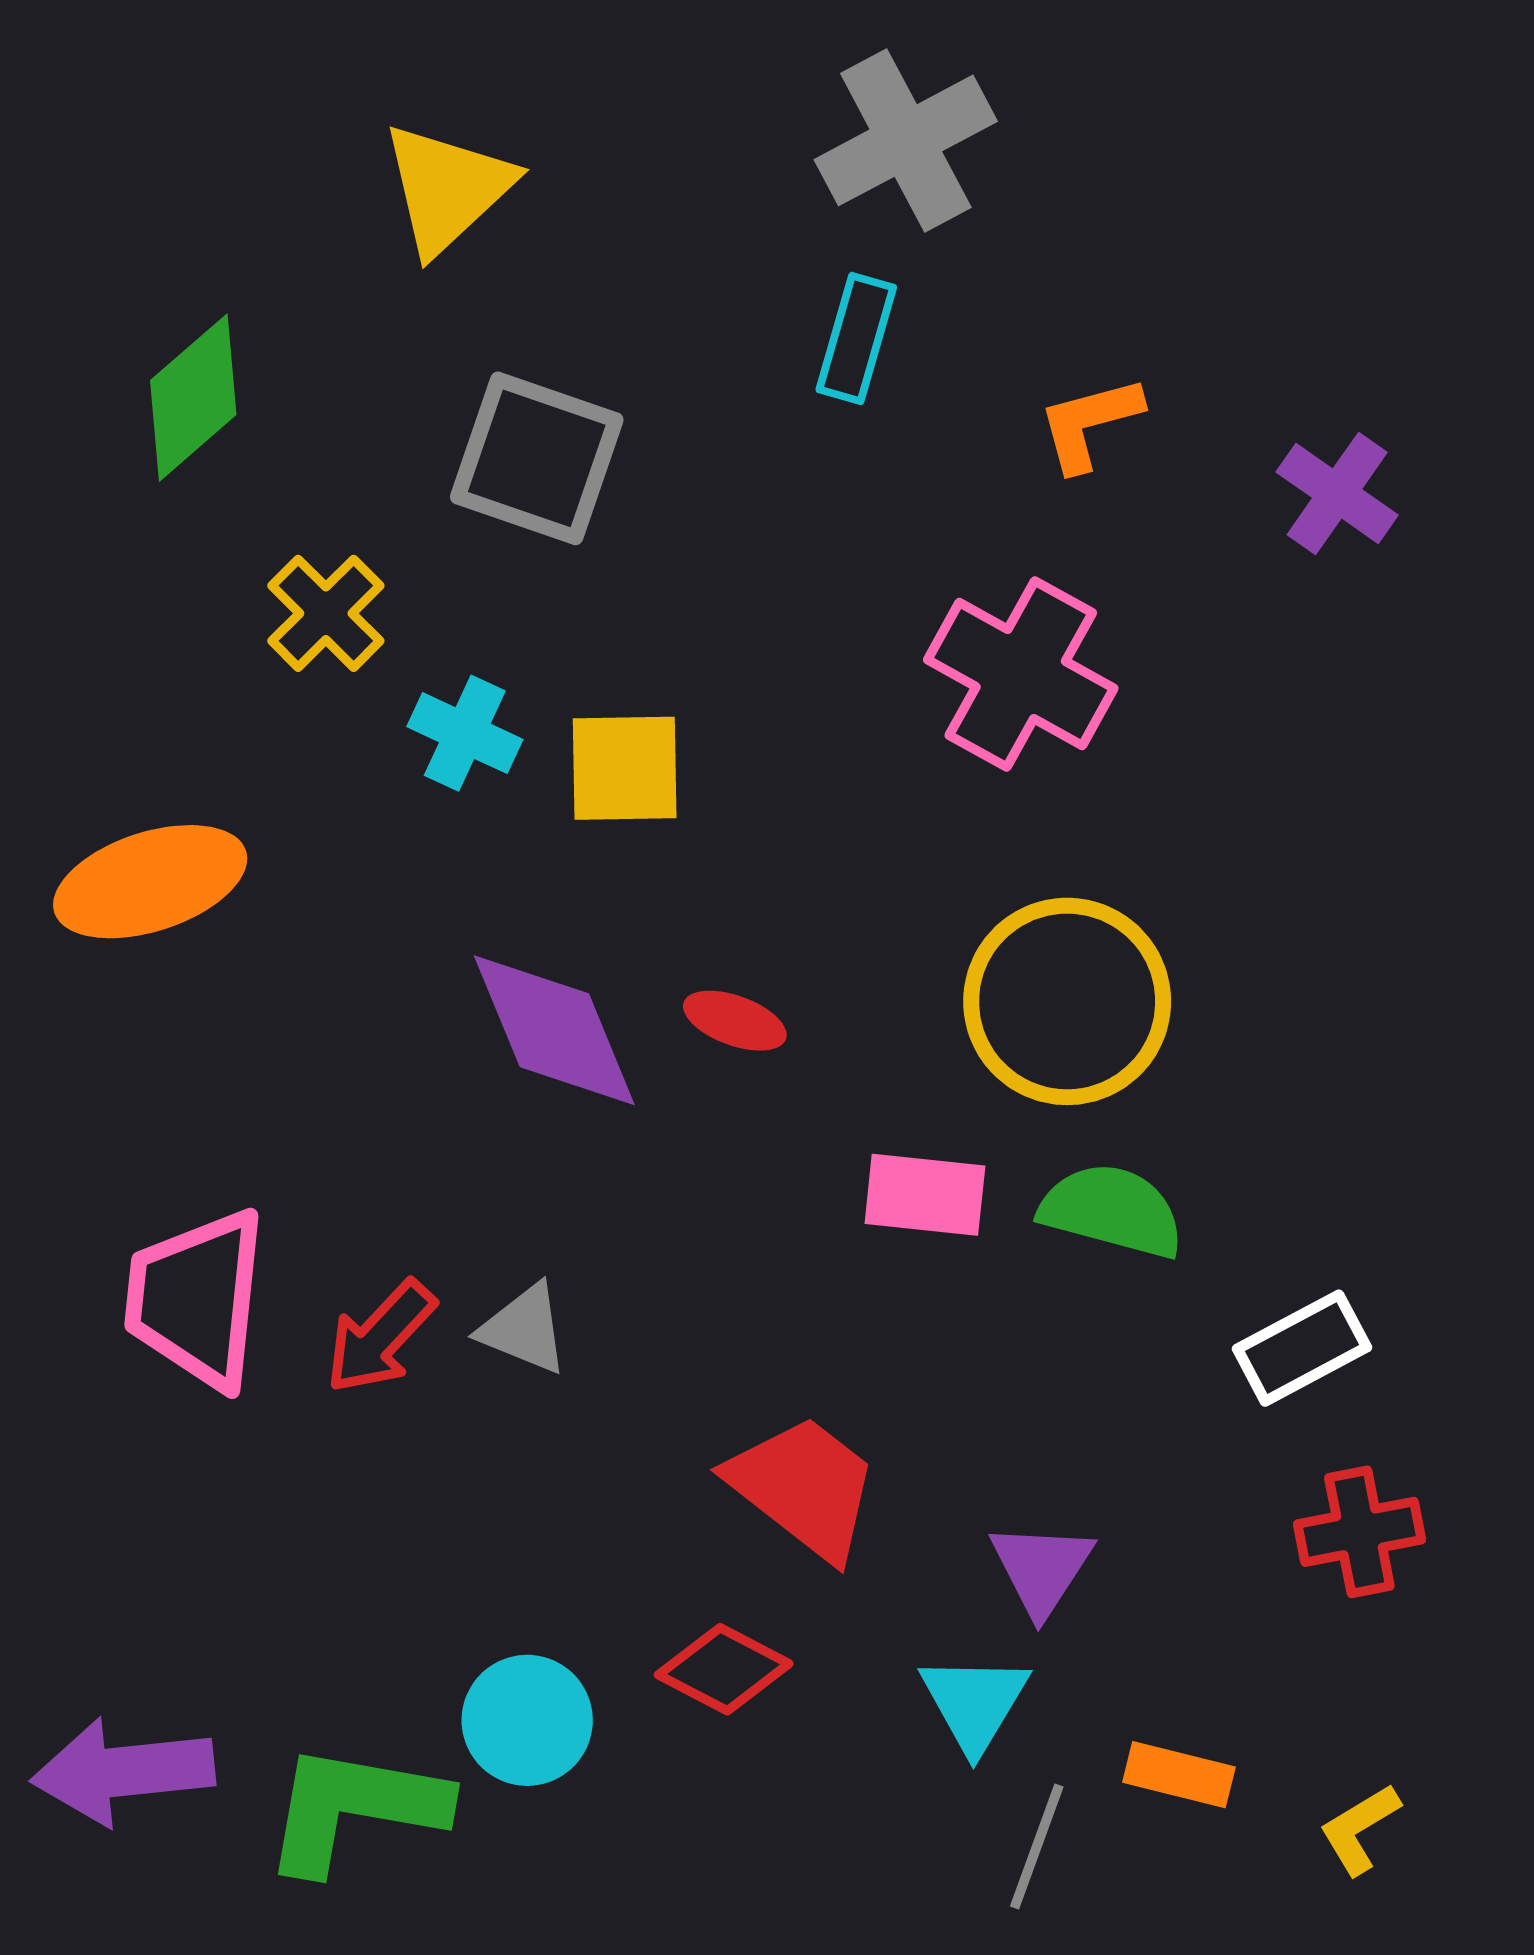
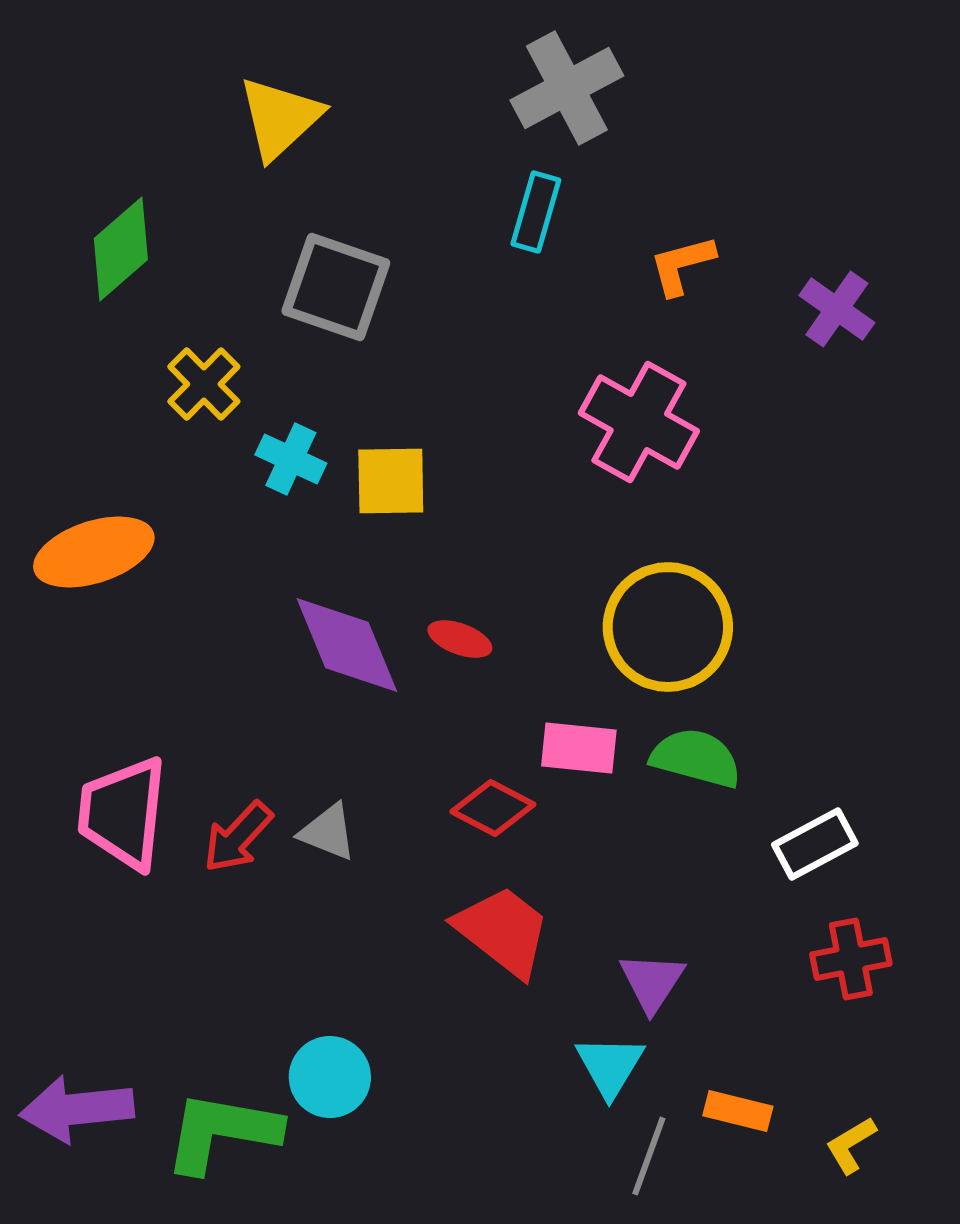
red diamond: (724, 1669) -> (493, 808), moved

